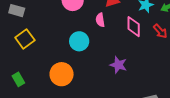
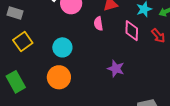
cyan circle: (79, 41) -> (62, 47), moved
green rectangle: (18, 79) -> (16, 82), size x1.5

